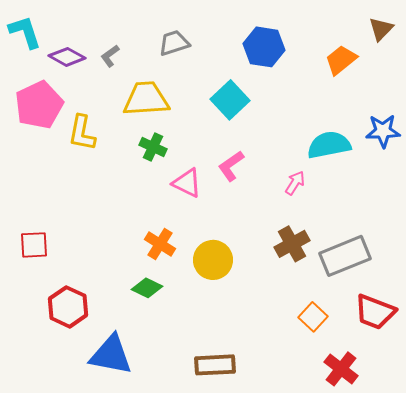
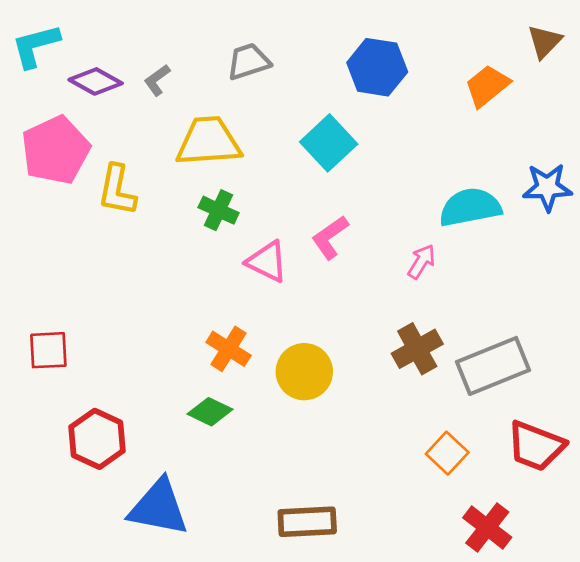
cyan L-shape: (25, 32) -> (36, 46), turned -87

